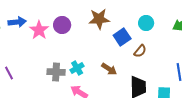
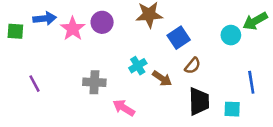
cyan circle: (146, 23) -> (231, 35), moved
brown semicircle: (140, 51) -> (193, 66), moved
cyan cross: (77, 68) -> (138, 66), moved

